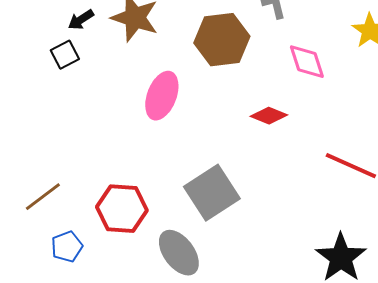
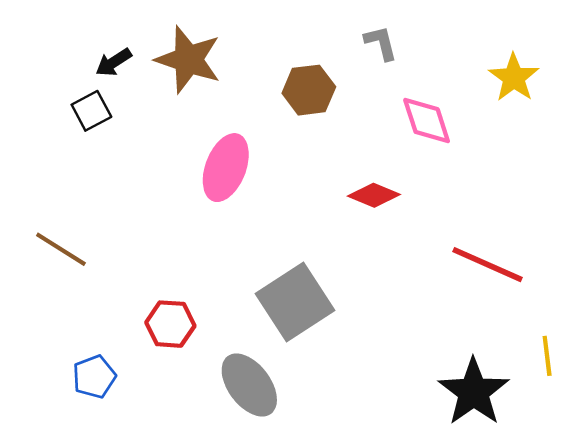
brown hexagon: (222, 40) -> (309, 90), size x0.7
brown line: (43, 197) -> (61, 249), moved, turned 69
red hexagon: (122, 209) -> (170, 324), size x0.7

